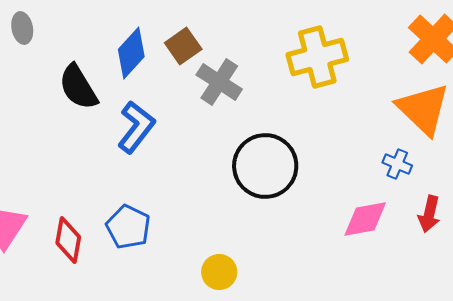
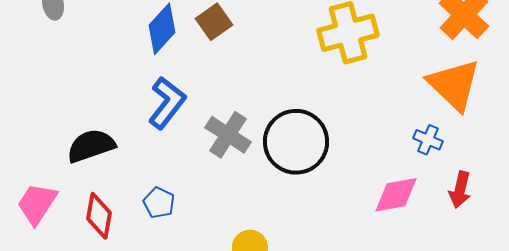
gray cross: (219, 82) -> (228, 135), moved
black semicircle: (78, 87) -> (91, 146), moved, turned 102
blue pentagon: (128, 227) -> (159, 203), size x0.7

